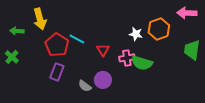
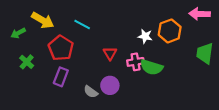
yellow arrow: (40, 19) -> (43, 20), turned -45
green arrow: (17, 31) -> (18, 33), turned -32
cyan line: (77, 39) -> (82, 25), moved
green cross: (12, 57) -> (27, 62), moved

